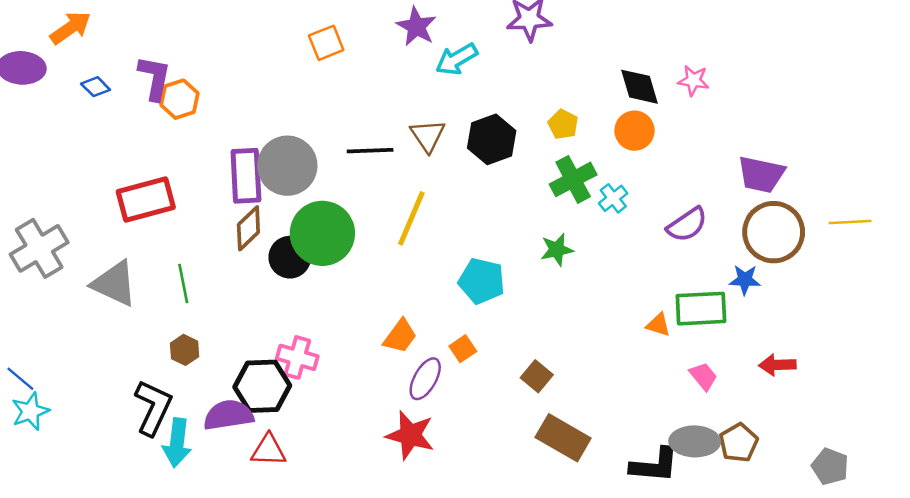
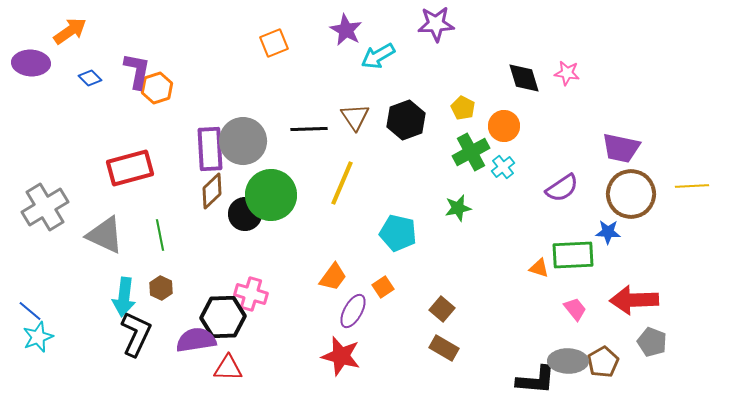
orange circle: (634, 131) -> (504, 126), moved
red arrow: (777, 365) -> (634, 300), size x1.6
brown rectangle: (563, 438) -> (444, 348), moved, size x0.7
cyan arrow: (177, 443) -> (124, 297), moved
gray pentagon: (830, 466) -> (652, 342), moved

